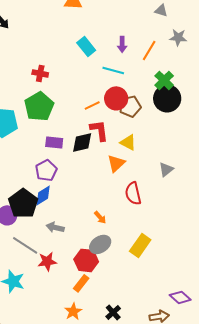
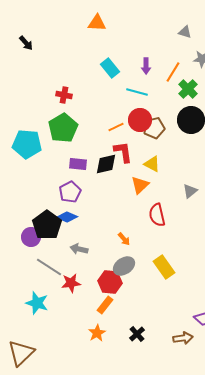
green cross: (164, 80) -> (188, 89), moved
blue diamond: (43, 195) -> (67, 217), turned 55
yellow rectangle: (140, 245) -> (164, 267), turned -70

